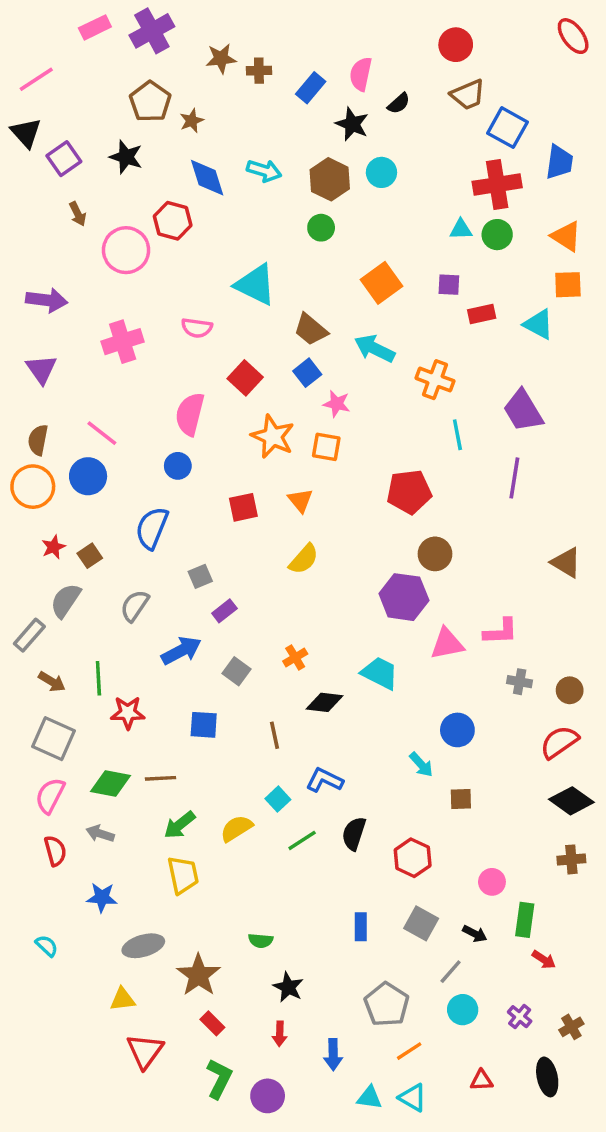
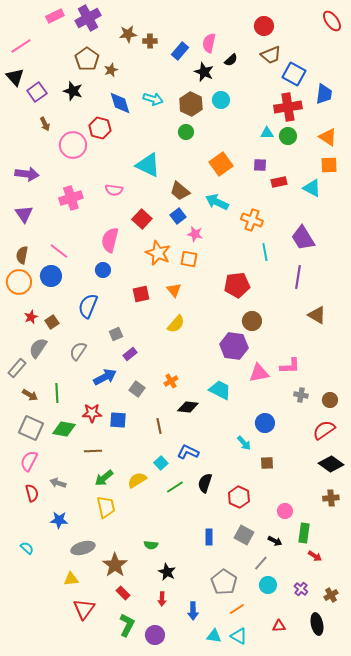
brown triangle: (566, 563) -> (317, 315), moved
red star: (128, 713) -> (92, 413), moved
green diamond: (110, 784) -> (64, 429), moved

